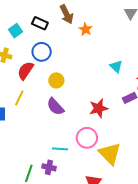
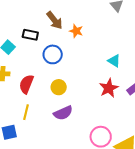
blue circle: (42, 52) -> (53, 54), moved
purple semicircle: (55, 107) -> (63, 113), turned -60
red star: (99, 108) -> (109, 88), moved

